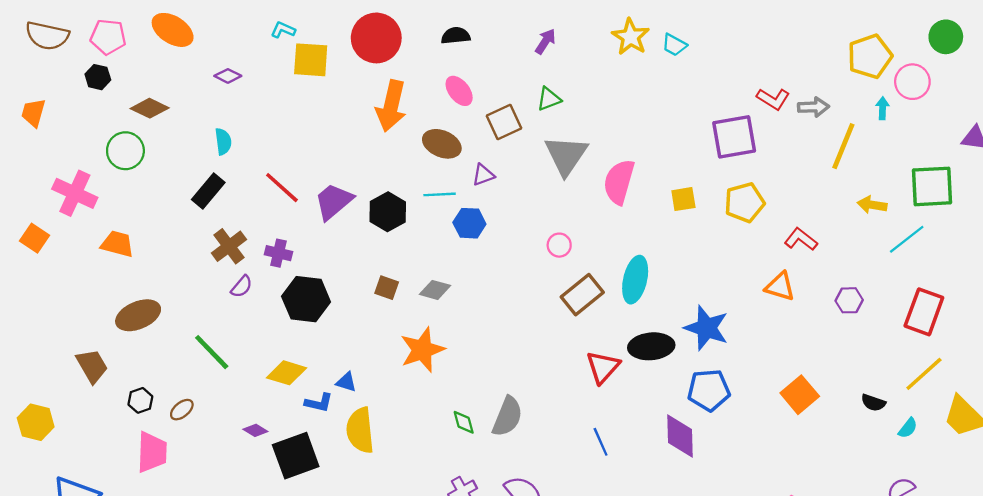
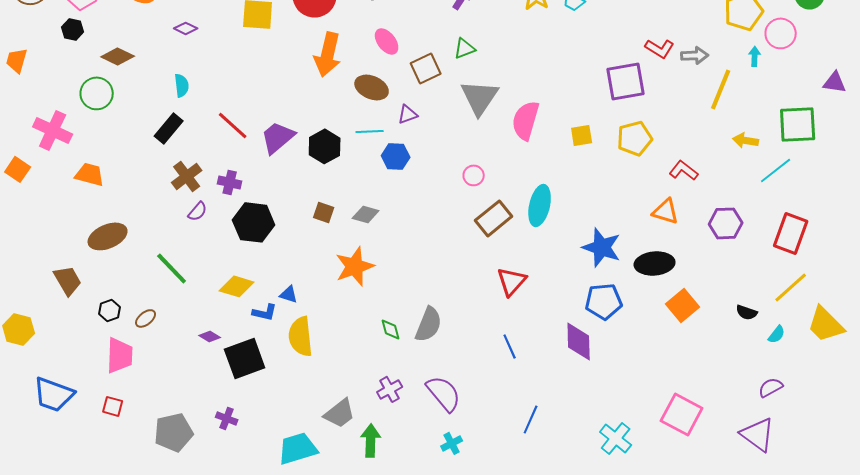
purple hexagon: (849, 300) -> (726, 223), size x1.4
black ellipse: (651, 346) -> (655, 263), moved

